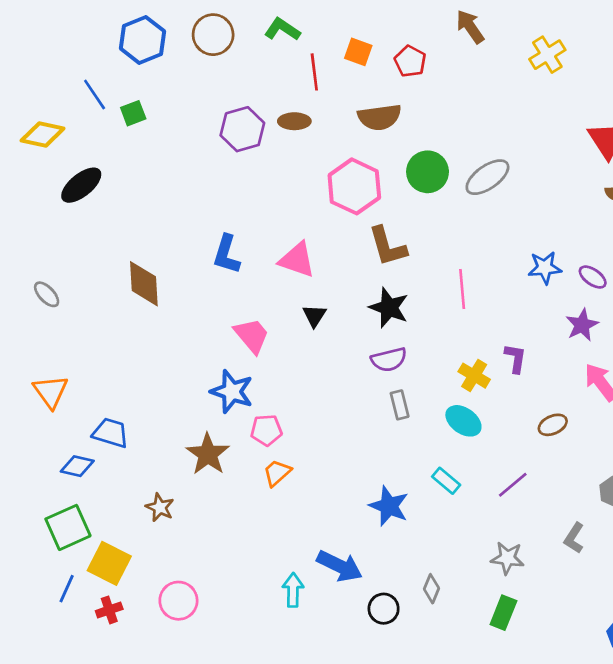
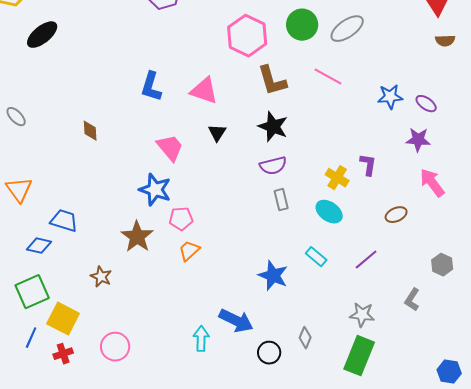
brown diamond: (144, 284) -> (90, 131), moved, size x0.6
pink line: (462, 289) -> (328, 77), moved, turned -56
purple star: (582, 325) -> (418, 140), turned 30
green rectangle: (503, 613) -> (359, 356), size x1.5

